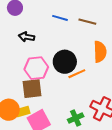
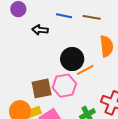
black arrow: (27, 37) -> (40, 30), moved
pink hexagon: (36, 68) -> (64, 86), moved

